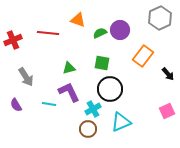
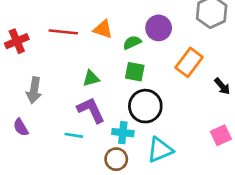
orange triangle: (78, 20) -> (103, 29), moved
green semicircle: (100, 33) -> (132, 42), moved
gray arrow: (26, 77) -> (34, 90), turned 42
cyan line: (49, 104) -> (74, 135), moved
cyan cross: (93, 109) -> (123, 133), turned 35

